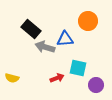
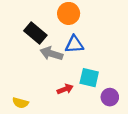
orange circle: (88, 21) -> (69, 13), moved
yellow semicircle: (12, 78) -> (20, 103), moved

